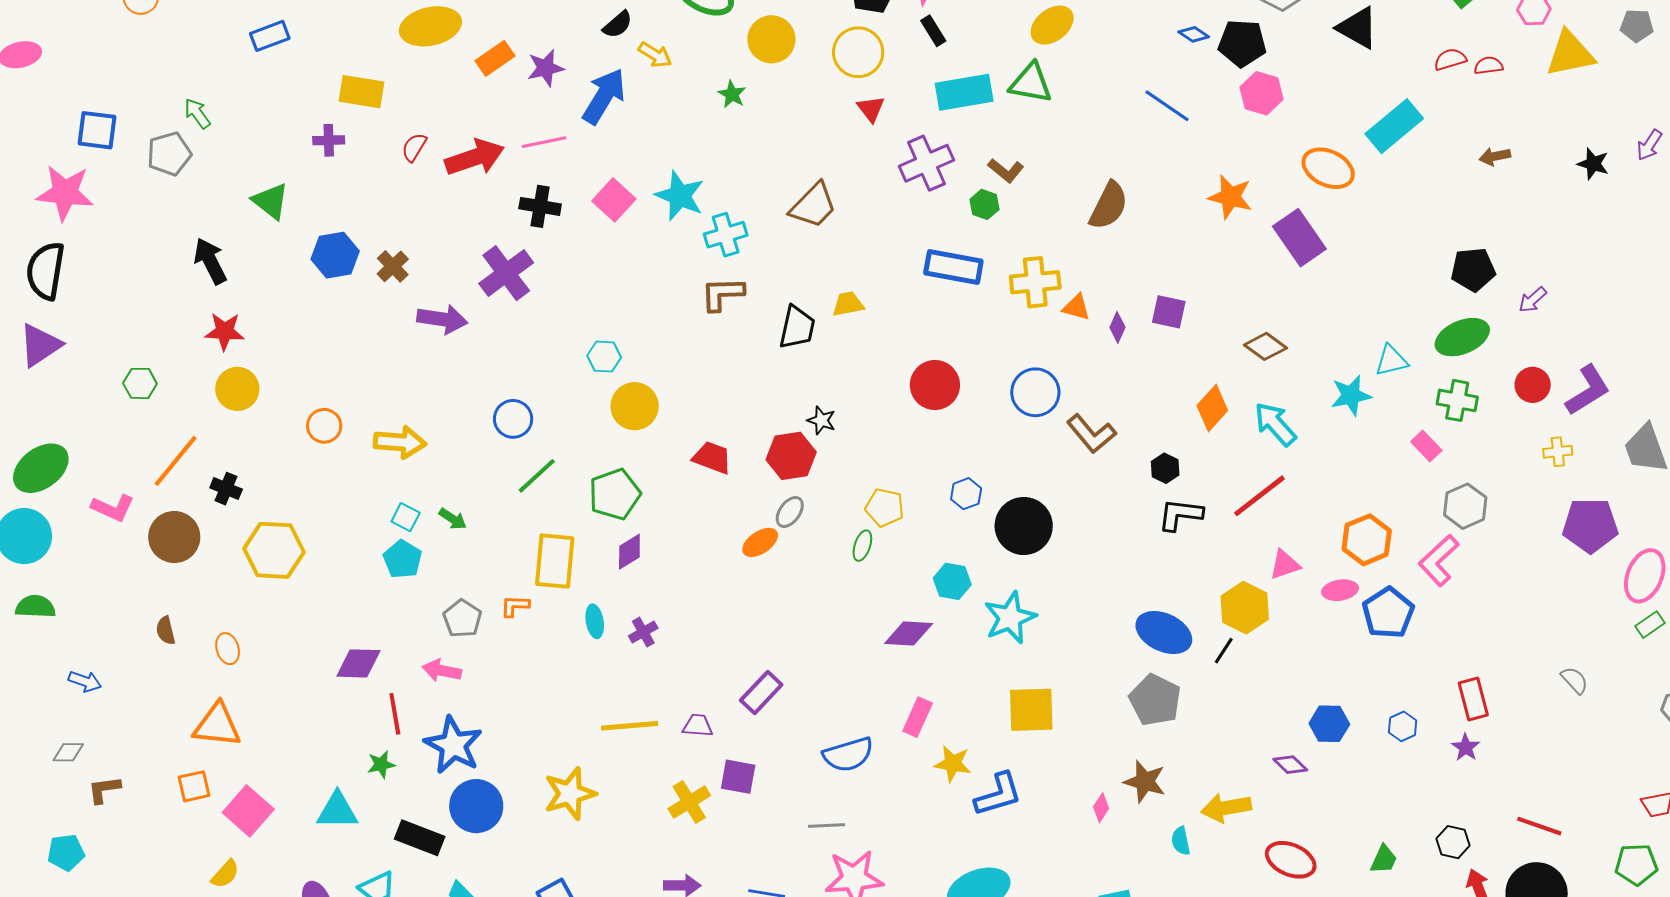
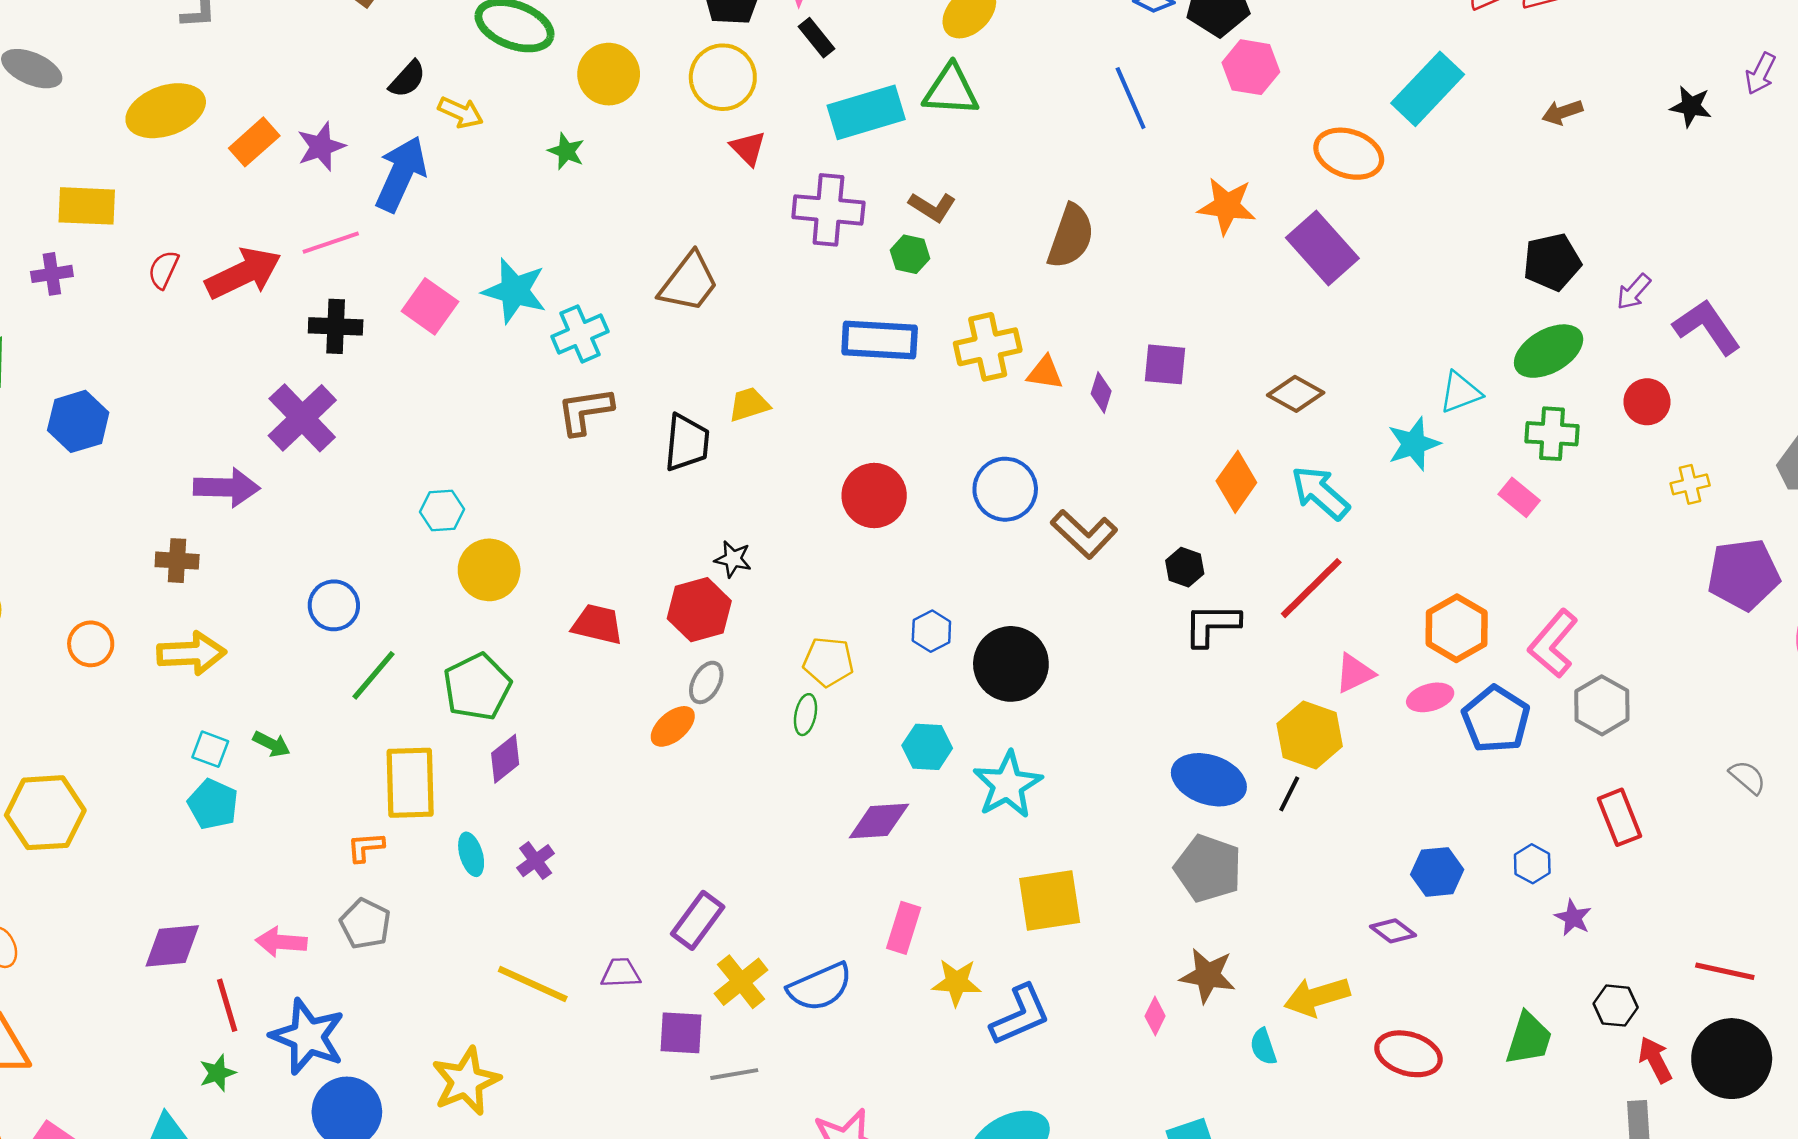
blue line: (1167, 106) -> (1131, 98), turned 39
purple cross: (926, 163) -> (828, 210), turned 36
brown cross: (393, 266) -> (177, 561), moved, turned -36
purple L-shape: (1588, 390) -> (1707, 327), moved, turned -86
gray hexagon: (1465, 506) -> (1602, 705), moved
gray pentagon: (462, 619) -> (365, 924), moved
yellow line: (630, 726) -> (533, 984), turned 36
purple star: (1466, 747) -> (1573, 918), moved
yellow cross: (689, 802) -> (741, 982), moved
gray line: (827, 826) -> (734, 1074), moved
green trapezoid: (1384, 859) -> (1529, 1039), size x1.4

